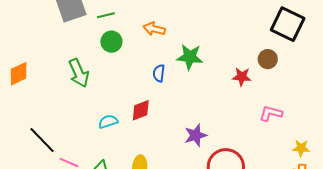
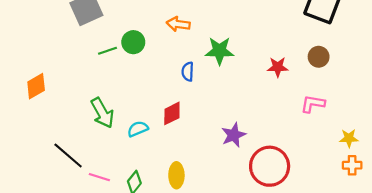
green line: (106, 15) -> (108, 51), moved
brown circle: (268, 59) -> (319, 57), moved
green arrow: (79, 73) -> (102, 113), moved

